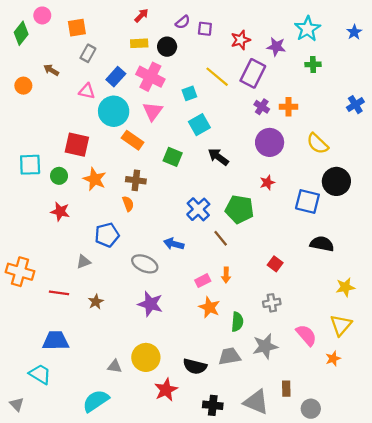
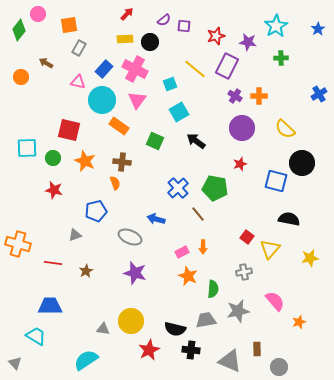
yellow triangle: (341, 325) -> (270, 249), moved
black cross: (213, 405) -> (191, 350), moved

